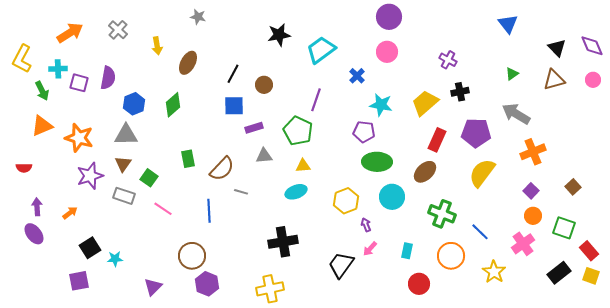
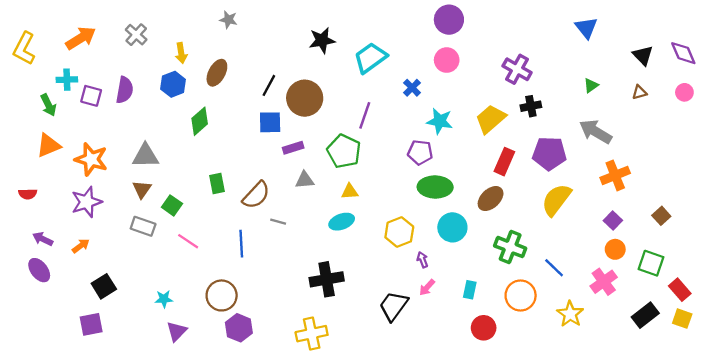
yellow L-shape: (22, 59) -> (24, 48), moved
purple cross: (448, 60) -> (517, 69), size x1.4
brown triangle: (554, 80) -> (639, 92), size x0.6
brown circle: (264, 85) -> (305, 98), size x1.8
blue hexagon: (134, 104) -> (173, 84), moved
purple star: (90, 176) -> (87, 202), moved
purple arrow: (37, 207) -> (43, 239), turned -60
cyan star: (115, 259) -> (164, 299), moved

